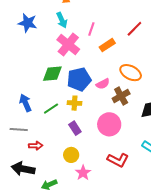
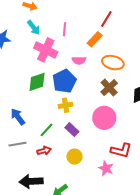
orange rectangle: (107, 45) -> (95, 39), moved
pink semicircle: (103, 84) -> (79, 60), moved, turned 40
green line: (51, 109) -> (46, 130), moved
red arrow: (36, 146) -> (44, 151), moved
pink star: (83, 173) -> (106, 168), moved

